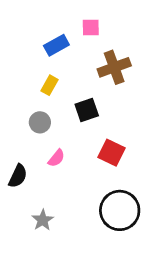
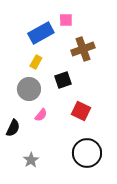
blue rectangle: (56, 45) -> (41, 33), size x1.4
gray circle: (40, 122) -> (29, 89), size x1.5

